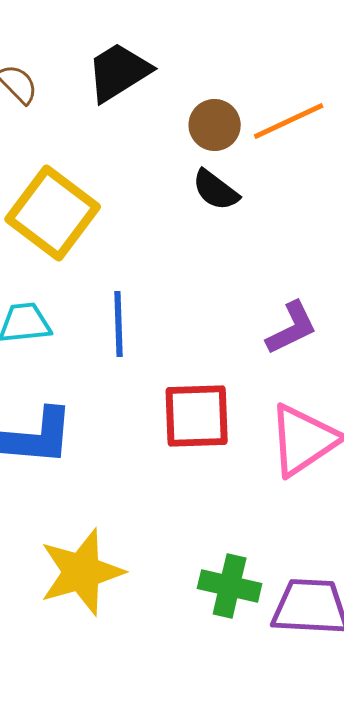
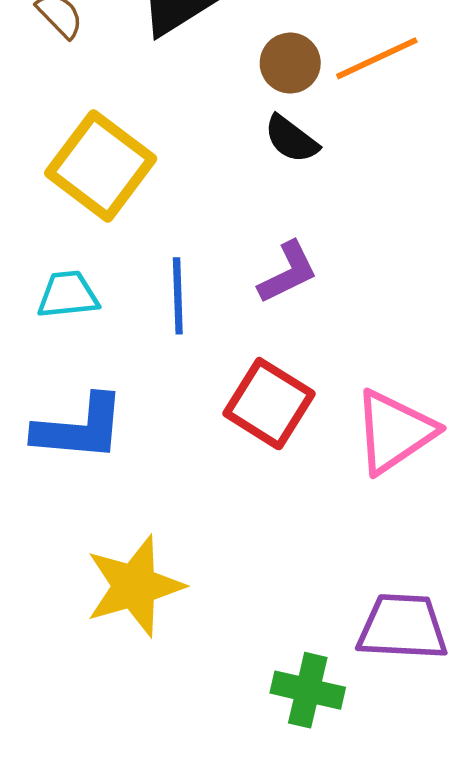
purple L-shape: (292, 328) -> (288, 272), moved
red square: (197, 416) -> (269, 404), turned 34
green cross: (230, 586) -> (308, 690), moved

